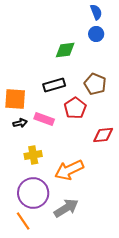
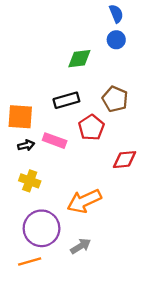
yellow cross: (33, 155) -> (30, 181), moved, turned 30
gray arrow: (66, 208) -> (81, 246), size x0.7
orange line: (23, 221) -> (30, 262), turned -72

